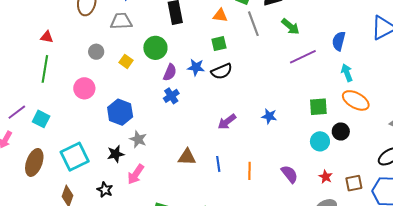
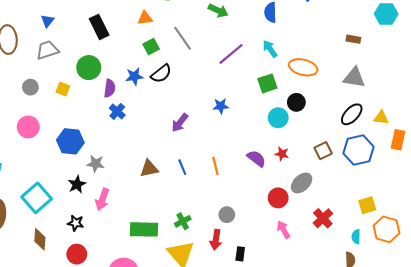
gray line: (253, 24) -> (183, 38), moved
purple line: (303, 57) -> (231, 54), moved
cyan arrow: (347, 73) -> (270, 49), moved
red star: (326, 177) -> (282, 154), moved

